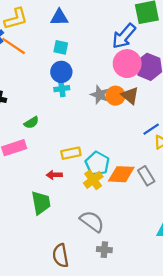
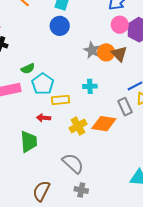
pink circle: (127, 64) -> (120, 25), size x0.7
cyan cross: (62, 89) -> (90, 86), moved
cyan pentagon: (97, 163) -> (43, 84), moved
gray rectangle: (146, 176) -> (125, 107), moved
brown semicircle: (61, 256) -> (41, 191), turned 30

